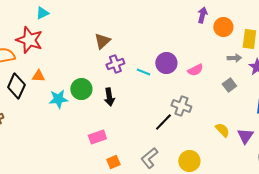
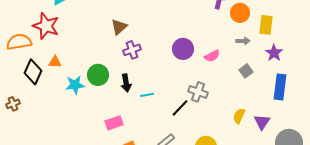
gray arrow: (234, 58) -> (243, 41), moved
cyan line: (143, 72) -> (147, 95), moved, turned -32
yellow semicircle: (222, 130) -> (239, 116), turned -112

